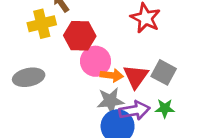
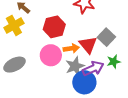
red hexagon: (80, 36) -> (54, 27), moved
pink circle: (96, 61) -> (51, 55), moved
gray square: (164, 72) -> (106, 37), turned 30

